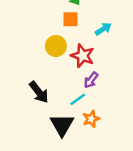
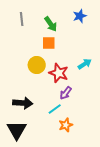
cyan arrow: (103, 29) -> (85, 64), moved
black arrow: (39, 92) -> (23, 103), turned -48
black triangle: (62, 125) -> (17, 130), moved

